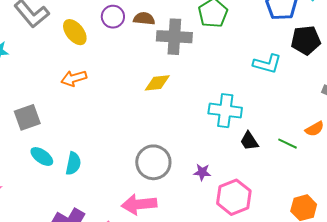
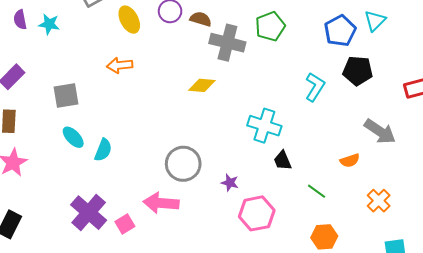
cyan L-shape: (267, 64) -> (315, 87), turned -84
green line: (287, 144) -> (317, 191), moved

